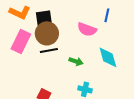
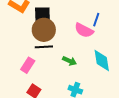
blue line: (107, 15) -> (96, 20), moved
pink rectangle: (21, 42) -> (28, 65), moved, size x0.7

